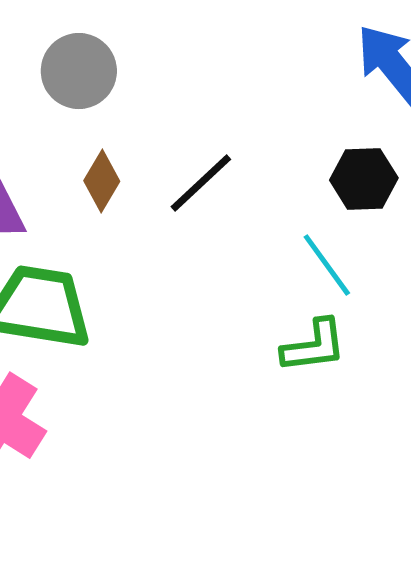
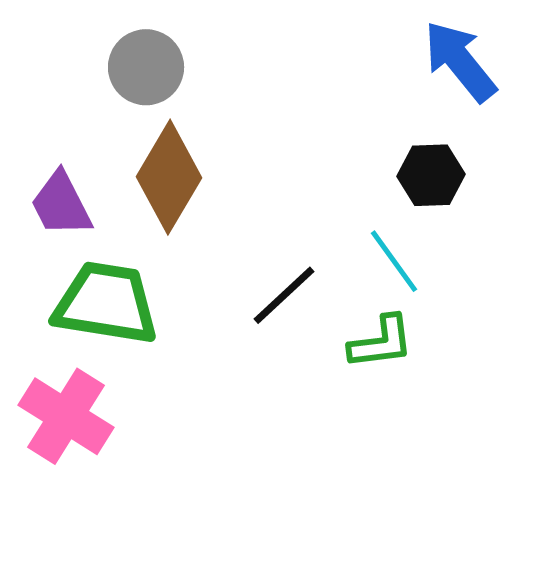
brown diamond: (102, 181) -> (169, 177), size x1.8
black line: (201, 183) -> (284, 295), moved

